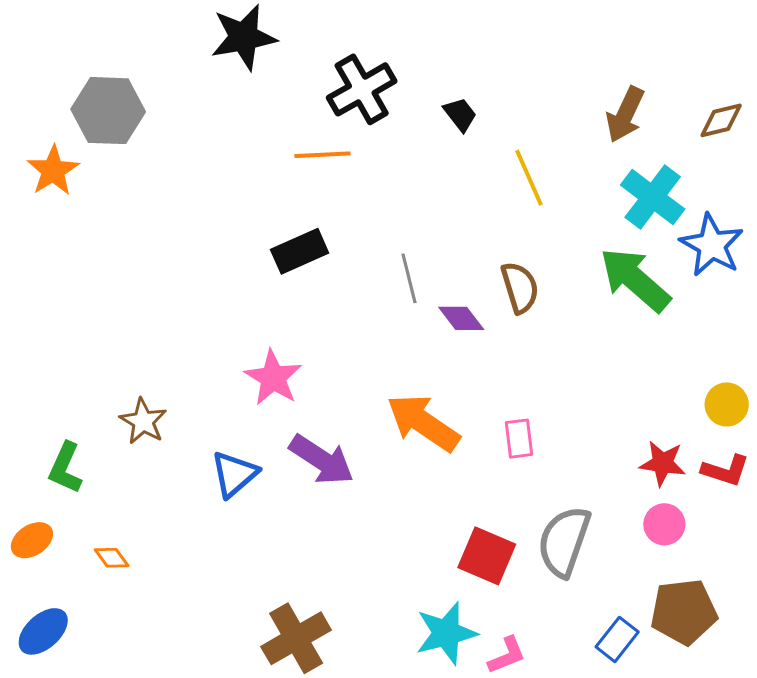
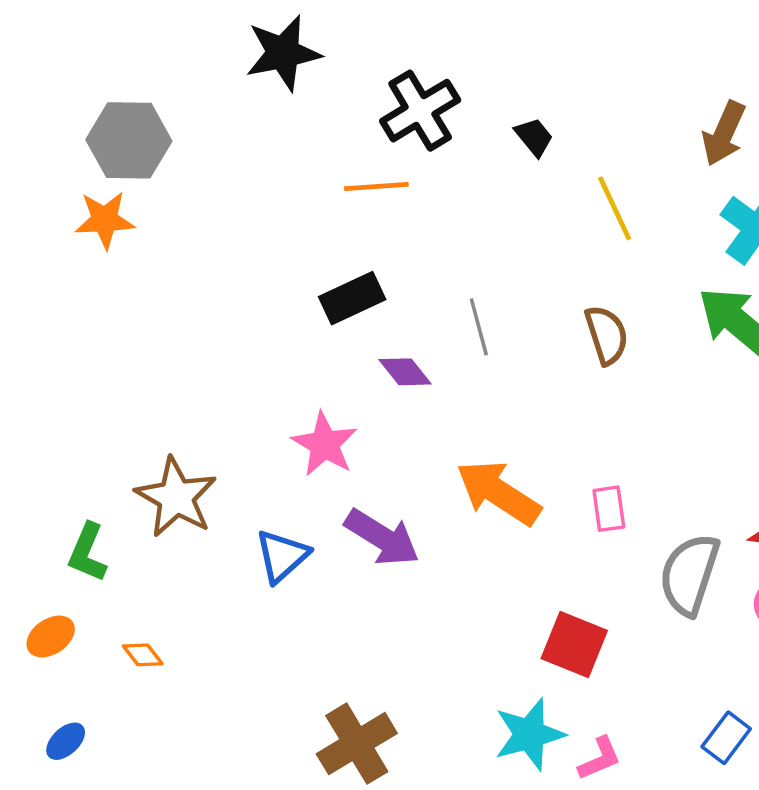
orange star: (53, 171) -> (105, 220), moved, turned 30
purple diamond: (461, 318) -> (405, 372), moved
brown star: (143, 421) -> (176, 497), size x1.5
gray semicircle: (564, 541) -> (689, 574), moved
blue ellipse: (43, 631) -> (66, 741), size x0.7

